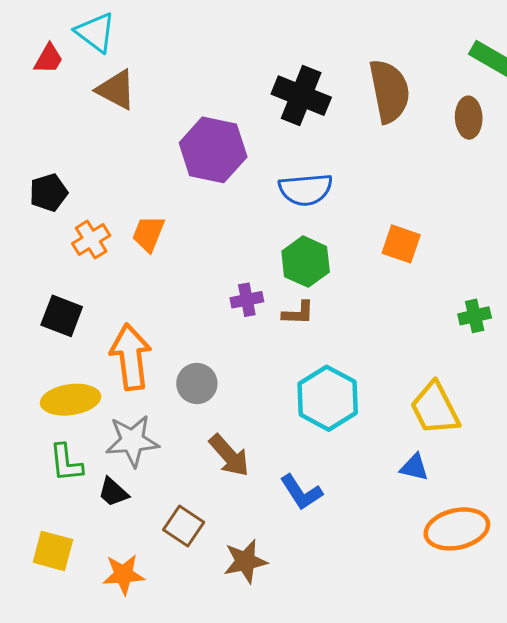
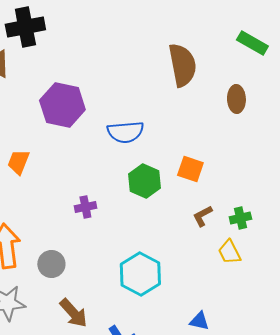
black cross: (301, 96) -> (25, 27), moved, turned -33
brown ellipse: (469, 118) -> (236, 99), moved
green hexagon: (306, 262) -> (144, 181), moved
brown L-shape: (298, 313) -> (202, 216), moved, turned 150
yellow trapezoid: (435, 408) -> (229, 252), moved, size x0.7

